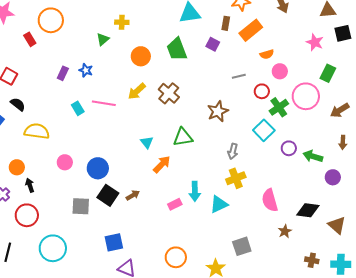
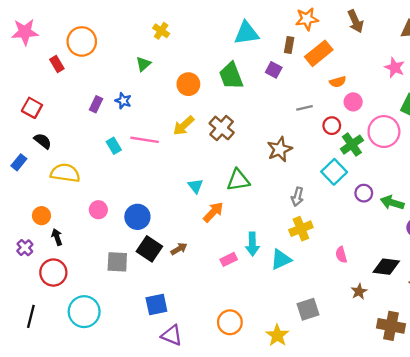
yellow cross: (122, 22) -> (161, 31), moved, turned 32
pink semicircle: (270, 200) -> (341, 255), size x0.6
brown cross: (312, 260) -> (391, 326), size x1.6

